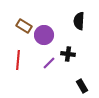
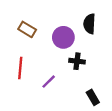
purple circle: (44, 35) -> (63, 37), moved
purple line: (49, 63) -> (49, 82), moved

